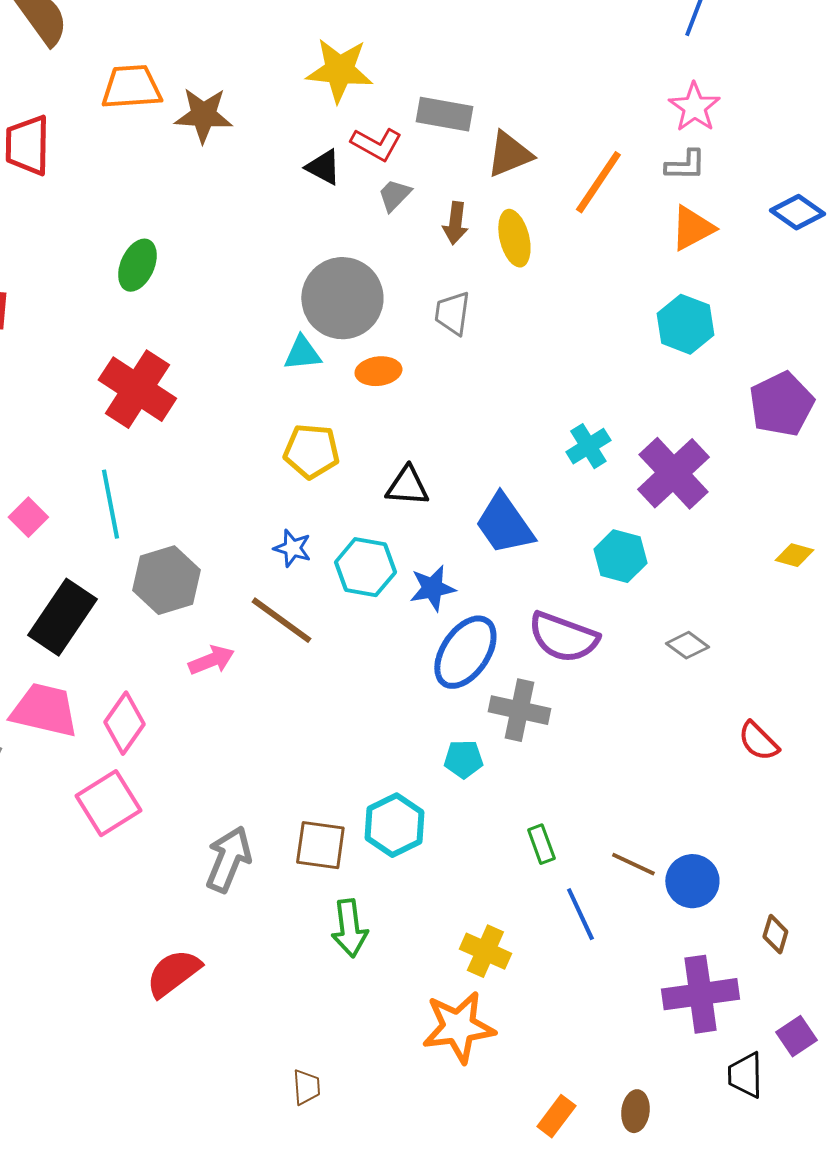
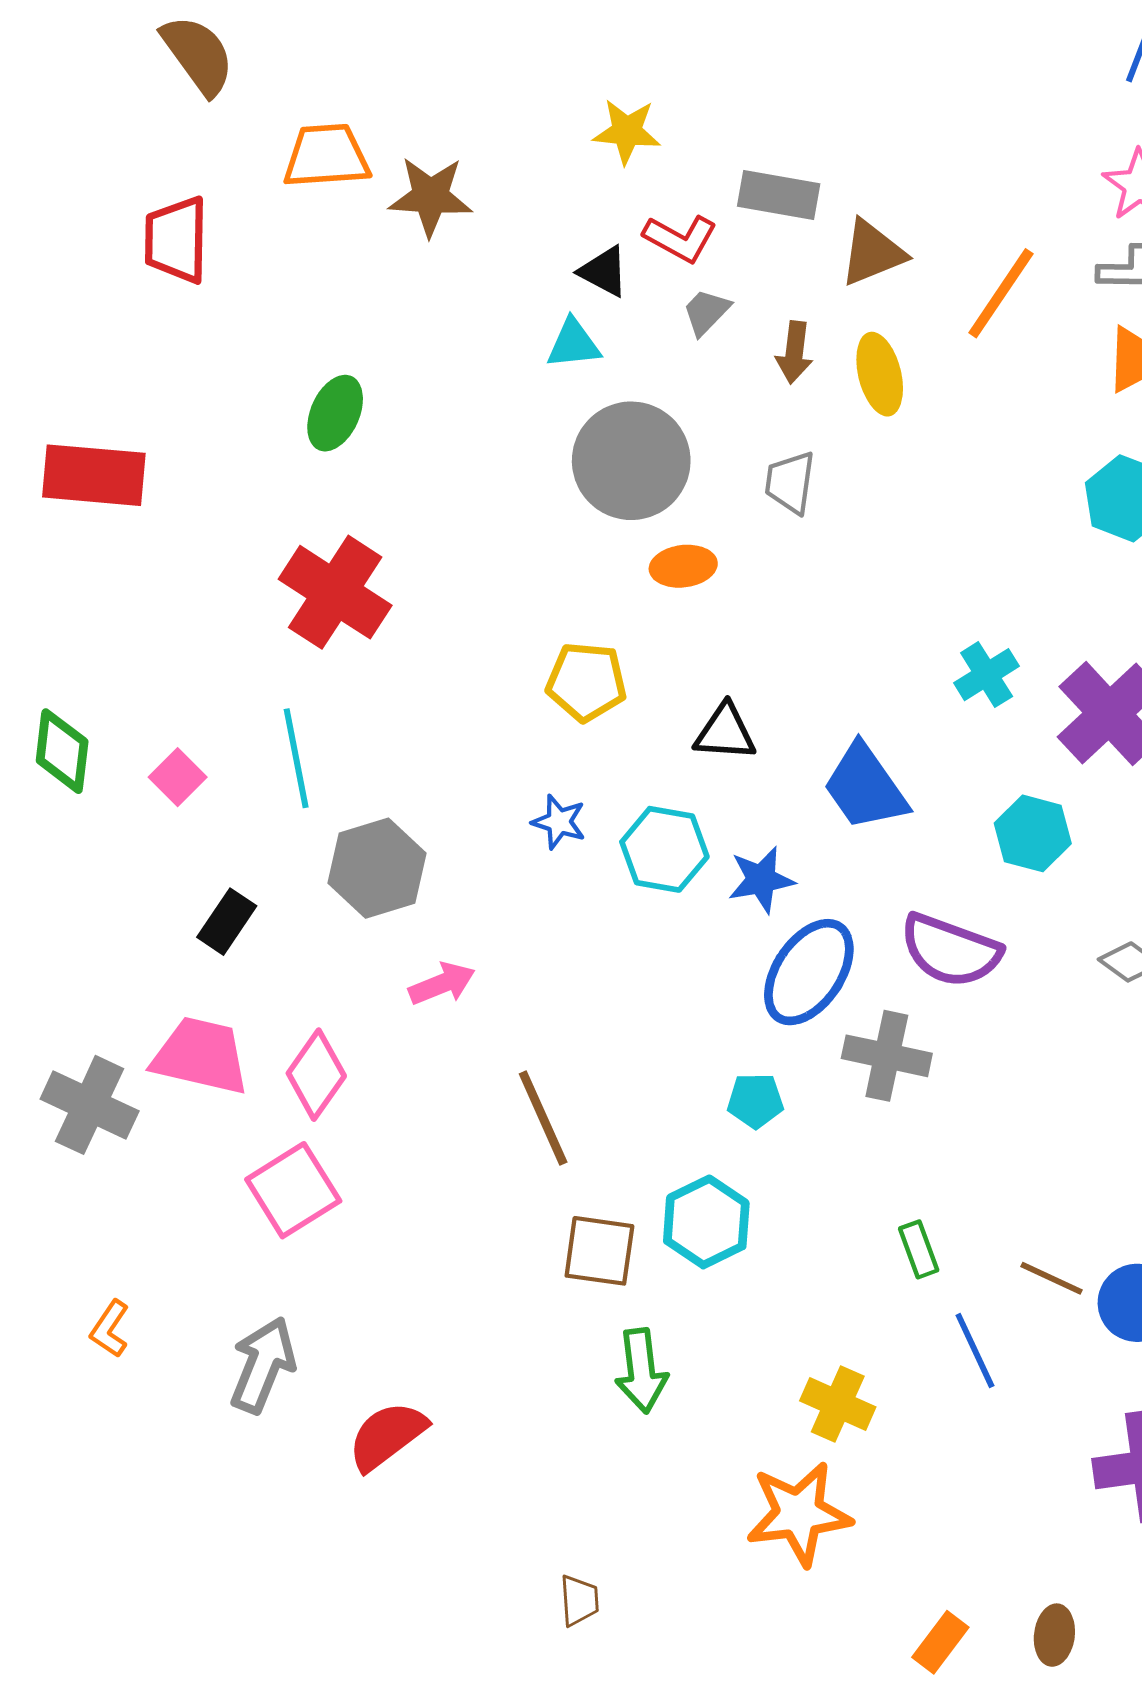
yellow star: (339, 70) -> (627, 131), size x0.7
cyan triangle: (302, 353) -> (573, 344), moved
black rectangle: (62, 617) -> (227, 922), size x0.6
brown line: (281, 620) -> (543, 1118), moved, turned 30
cyan pentagon: (463, 759) -> (755, 1101), moved
gray arrow: (228, 859) -> (263, 1365), moved

